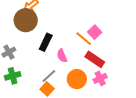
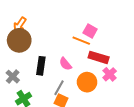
black rectangle: (46, 42) -> (41, 66), moved

